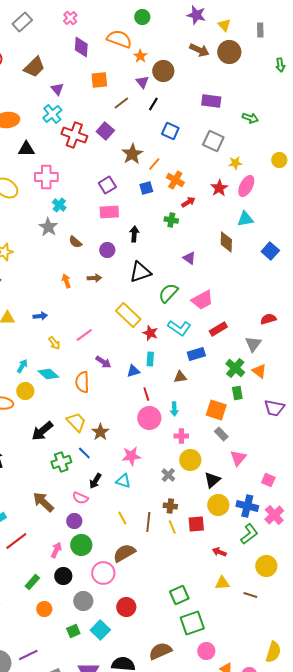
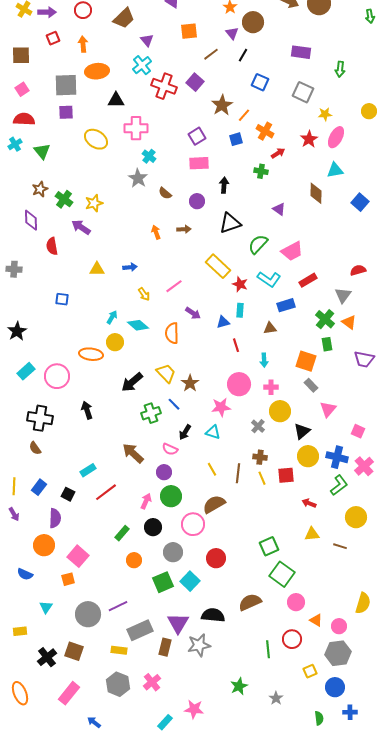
green arrow: (250, 118) -> (340, 69), turned 77
pink circle: (149, 418) -> (239, 384), moved
green square: (192, 623) -> (282, 574), turned -35
green square: (73, 631) -> (163, 582), size x1.5

